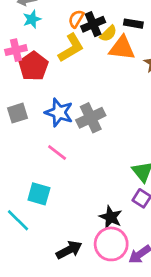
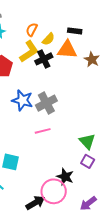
black cross: (93, 24) -> (44, 59), moved
yellow semicircle: (108, 34) -> (48, 39), moved
pink line: (57, 153) -> (43, 131), moved, turned -49
pink circle: (111, 244) -> (54, 191), moved

